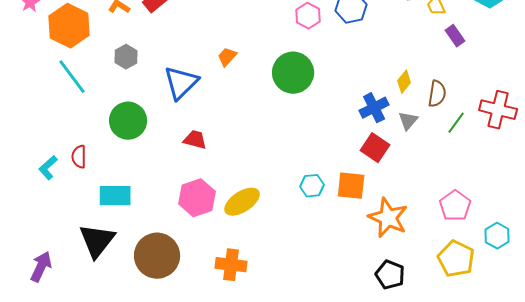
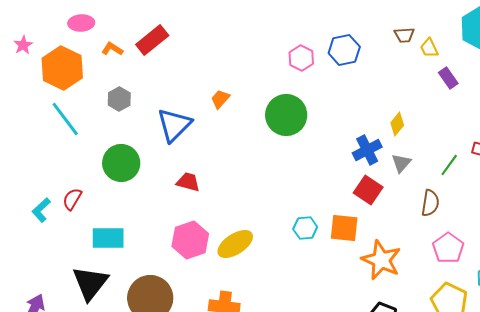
brown semicircle: (437, 94) -> (430, 203), moved
red semicircle: (79, 157) -> (72, 199), turned 30

